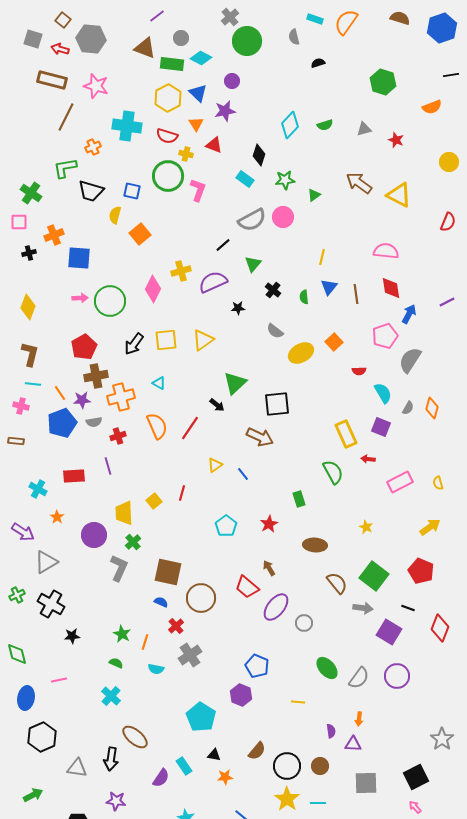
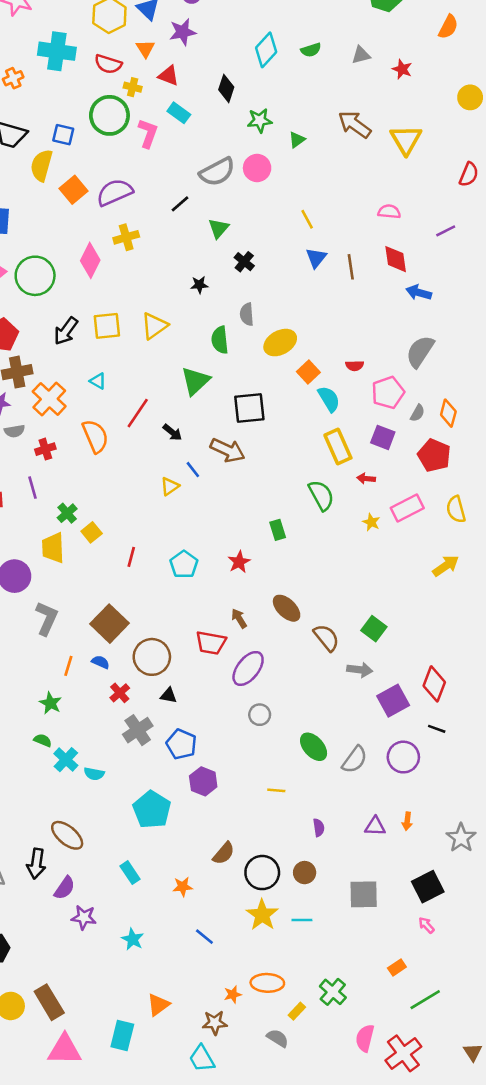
orange semicircle: (432, 107) -> (448, 27), turned -42
cyan rectangle: (245, 179) -> (179, 113), moved
yellow triangle: (399, 195) -> (406, 140), turned 32
yellow semicircle: (115, 215) -> (41, 165), size x1.4
pink semicircle: (386, 251) -> (389, 212), size x0.7
yellow line: (322, 257) -> (307, 219), turned -42
purple semicircle: (213, 282) -> (115, 192), moved
green semicircle: (304, 297) -> (220, 340), moved, size x1.5
purple line: (447, 302) -> (446, 231), moved
blue arrow: (409, 314) -> (419, 292), turned -102
gray semicircle: (275, 331) -> (247, 314), turned 48
pink pentagon: (385, 336) -> (388, 393), moved
orange square: (334, 342) -> (308, 372), moved
cyan semicircle: (383, 393) -> (329, 399), moved
orange cross: (121, 397) -> (49, 399), turned -32
black arrow: (217, 405) -> (172, 432), moved
red line: (190, 428) -> (138, 413), moved
blue line: (243, 474) -> (193, 470), moved
yellow semicircle: (438, 483) -> (456, 509), size x1.5
red line: (182, 493) -> (131, 557), moved
yellow star: (366, 527) -> (371, 522), moved
green cross: (133, 542) -> (67, 513), moved
brown ellipse: (315, 545) -> (287, 608), moved, turned 40
red pentagon: (421, 571) -> (434, 455), moved
brown square: (168, 572) -> (109, 624), turned 32
green square: (374, 576) -> (374, 629), size x0.7
red trapezoid: (247, 587) -> (211, 643), turned -30
black line: (408, 608) -> (437, 729), moved
gray circle: (304, 623) -> (260, 715), moved
red diamond: (440, 628) -> (434, 684), moved
purple square: (389, 632) -> (393, 701), turned 30
orange line: (145, 642) -> (68, 666), moved
blue pentagon: (257, 666) -> (181, 744), moved
cyan semicircle: (156, 669) -> (94, 774), moved
cyan cross: (111, 696) -> (66, 760), moved
orange arrow: (359, 719) -> (407, 821), moved
purple triangle: (353, 744) -> (375, 826), moved
black triangle: (214, 755) -> (169, 695), moved
purple semicircle: (161, 778) -> (65, 888), moved
purple star: (116, 801) -> (84, 917), moved

